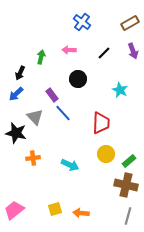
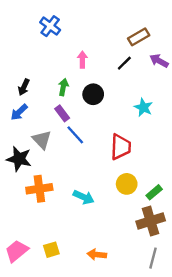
blue cross: (82, 22) -> (50, 26), moved
brown rectangle: (130, 23) -> (139, 37), moved
pink arrow: (69, 50) -> (82, 60), turned 88
purple arrow: (133, 51) -> (159, 61), turned 140
green arrow: (41, 57) -> (63, 87), moved
orange cross: (33, 158) -> (39, 189), size x1.5
brown cross: (126, 185) -> (151, 221), turned -30
yellow square: (55, 209) -> (51, 250), moved

